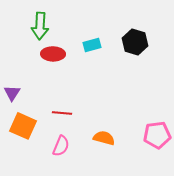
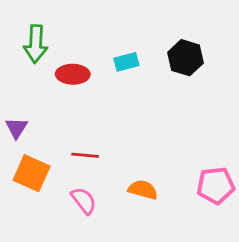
green arrow: (40, 26) -> (36, 44), moved
pink semicircle: (61, 146) -> (84, 201), turned -60

